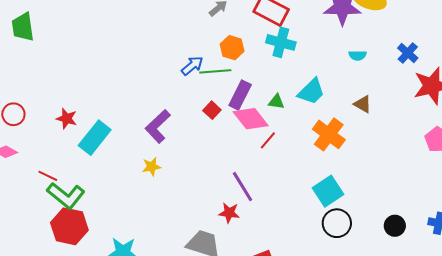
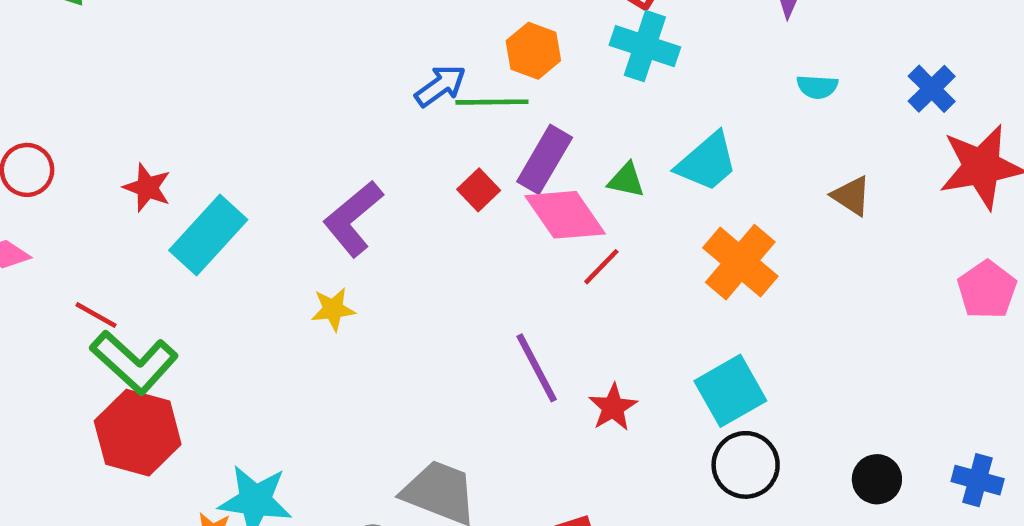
brown triangle: (363, 104) -> (851, 196), moved
red star: (229, 213) -> (613, 407), moved, turned 30

